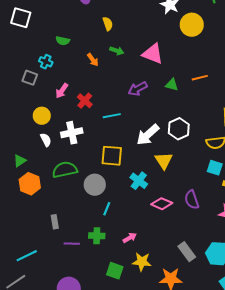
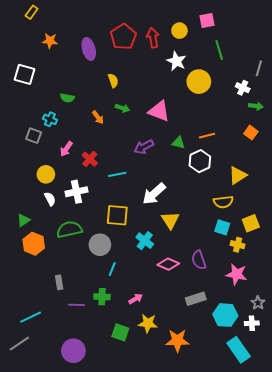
white hexagon: (179, 129) -> (200, 161), moved
gray rectangle: (187, 252) -> (196, 299), moved, turned -72

